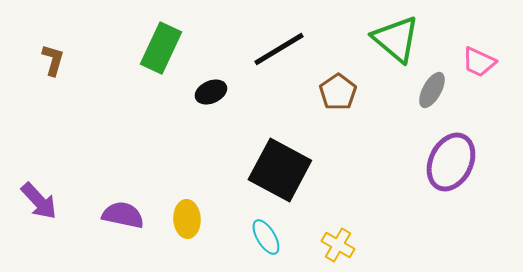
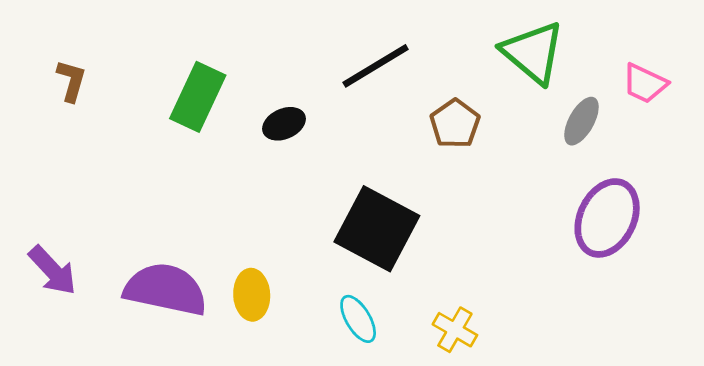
green rectangle: (161, 48) -> (198, 97), moved
purple semicircle: (123, 215) -> (166, 289), size x1.5

